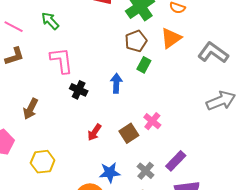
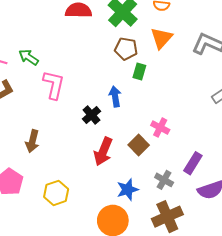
green arrow: (50, 21) -> (29, 57), moved
brown pentagon: (136, 41) -> (126, 49), turned -30
pink L-shape: (61, 60) -> (54, 85), turned 32
black cross: (79, 90) -> (91, 115), moved, turned 36
red arrow: (94, 132) -> (103, 151), size x1.5

